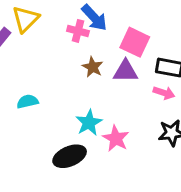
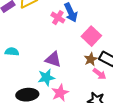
brown star: (93, 67) -> (91, 59), moved
purple triangle: (125, 71) -> (53, 59), moved

